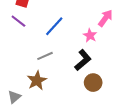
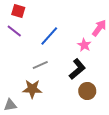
brown star: (37, 81) -> (32, 89), turned 30
gray triangle: (14, 97) -> (10, 105), turned 32

